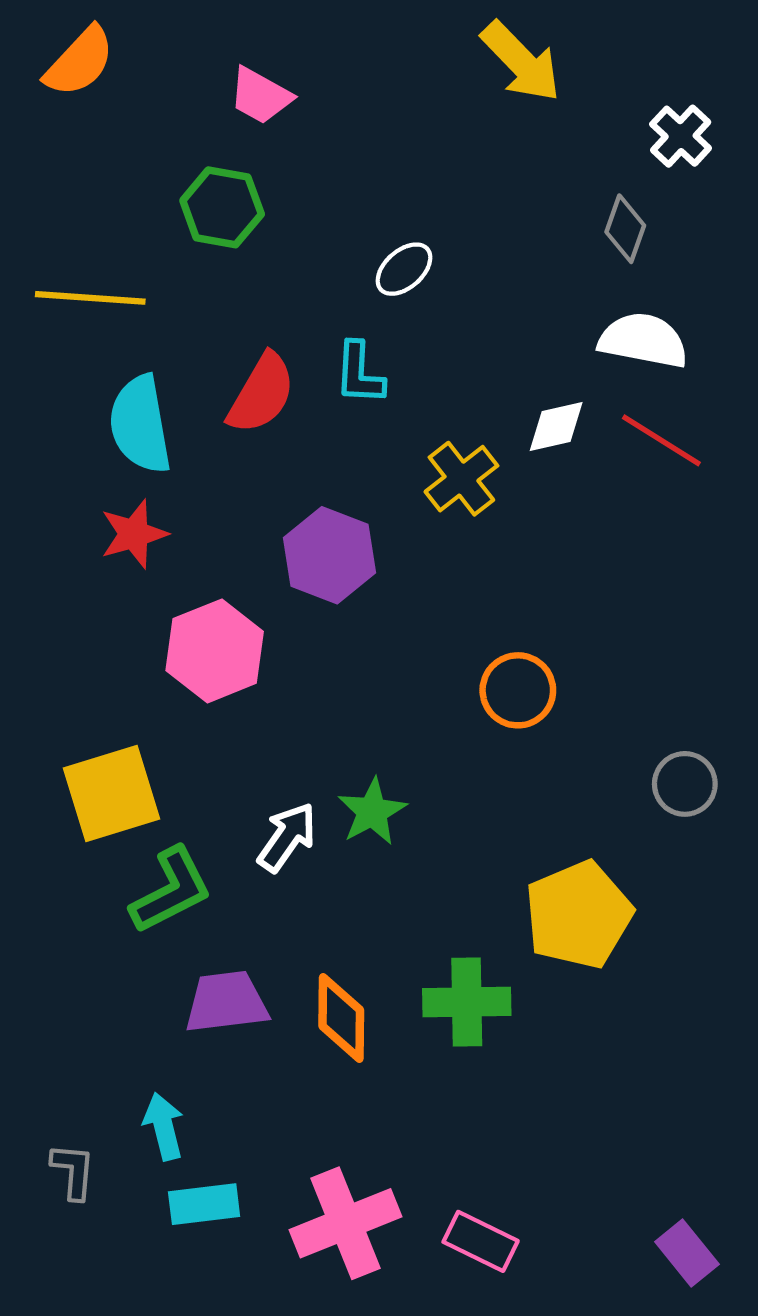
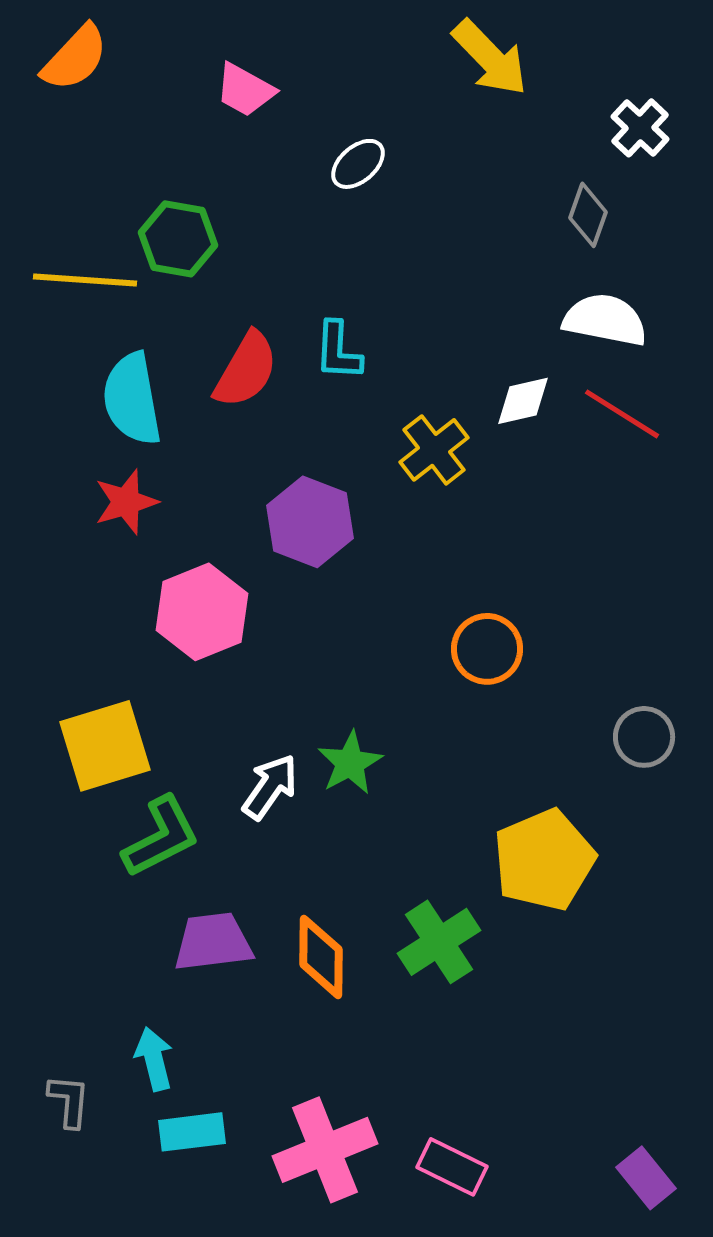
green hexagon: (222, 207) -> (178, 239), moved
white ellipse: (404, 269) -> (358, 164), moved
green cross: (467, 1002) -> (439, 942), turned -32

